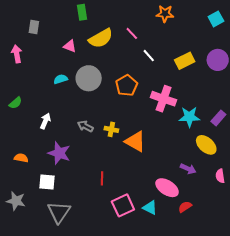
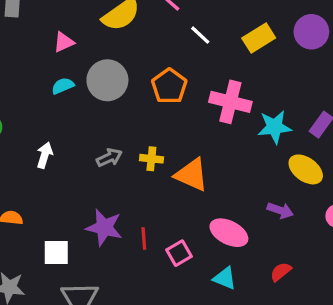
pink triangle: (70, 46) -> (64, 42), moved, turned -40
gray arrow: (85, 126) -> (109, 158), turned 133
purple star: (59, 153) -> (104, 227), moved
pink ellipse: (167, 188) -> (229, 233), moved
pink square: (123, 205) -> (179, 253), moved, size x0.7

